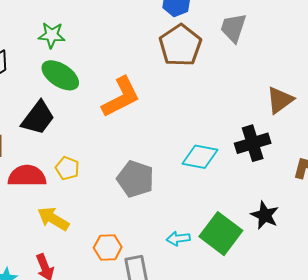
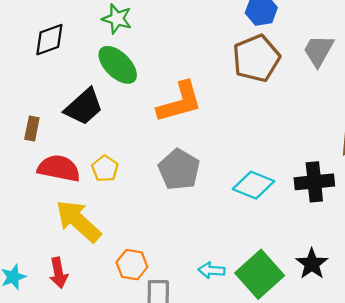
gray pentagon: (135, 179) -> (179, 170), moved
yellow arrow: (53, 219) -> (78, 221), size x1.4

